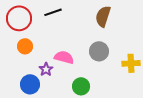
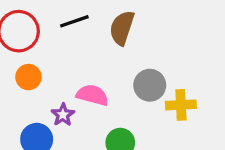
brown semicircle: (103, 16) -> (122, 28), moved
yellow cross: (131, 63) -> (181, 105), moved

